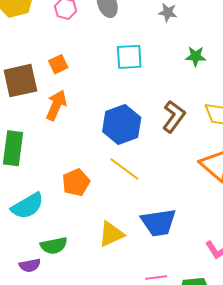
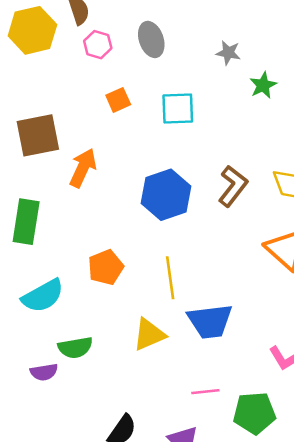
green star: (196, 56) -> (263, 85), moved, turned -30
orange square: (58, 64) -> (118, 100), moved
yellow line: (124, 169) -> (170, 278), moved, turned 44

